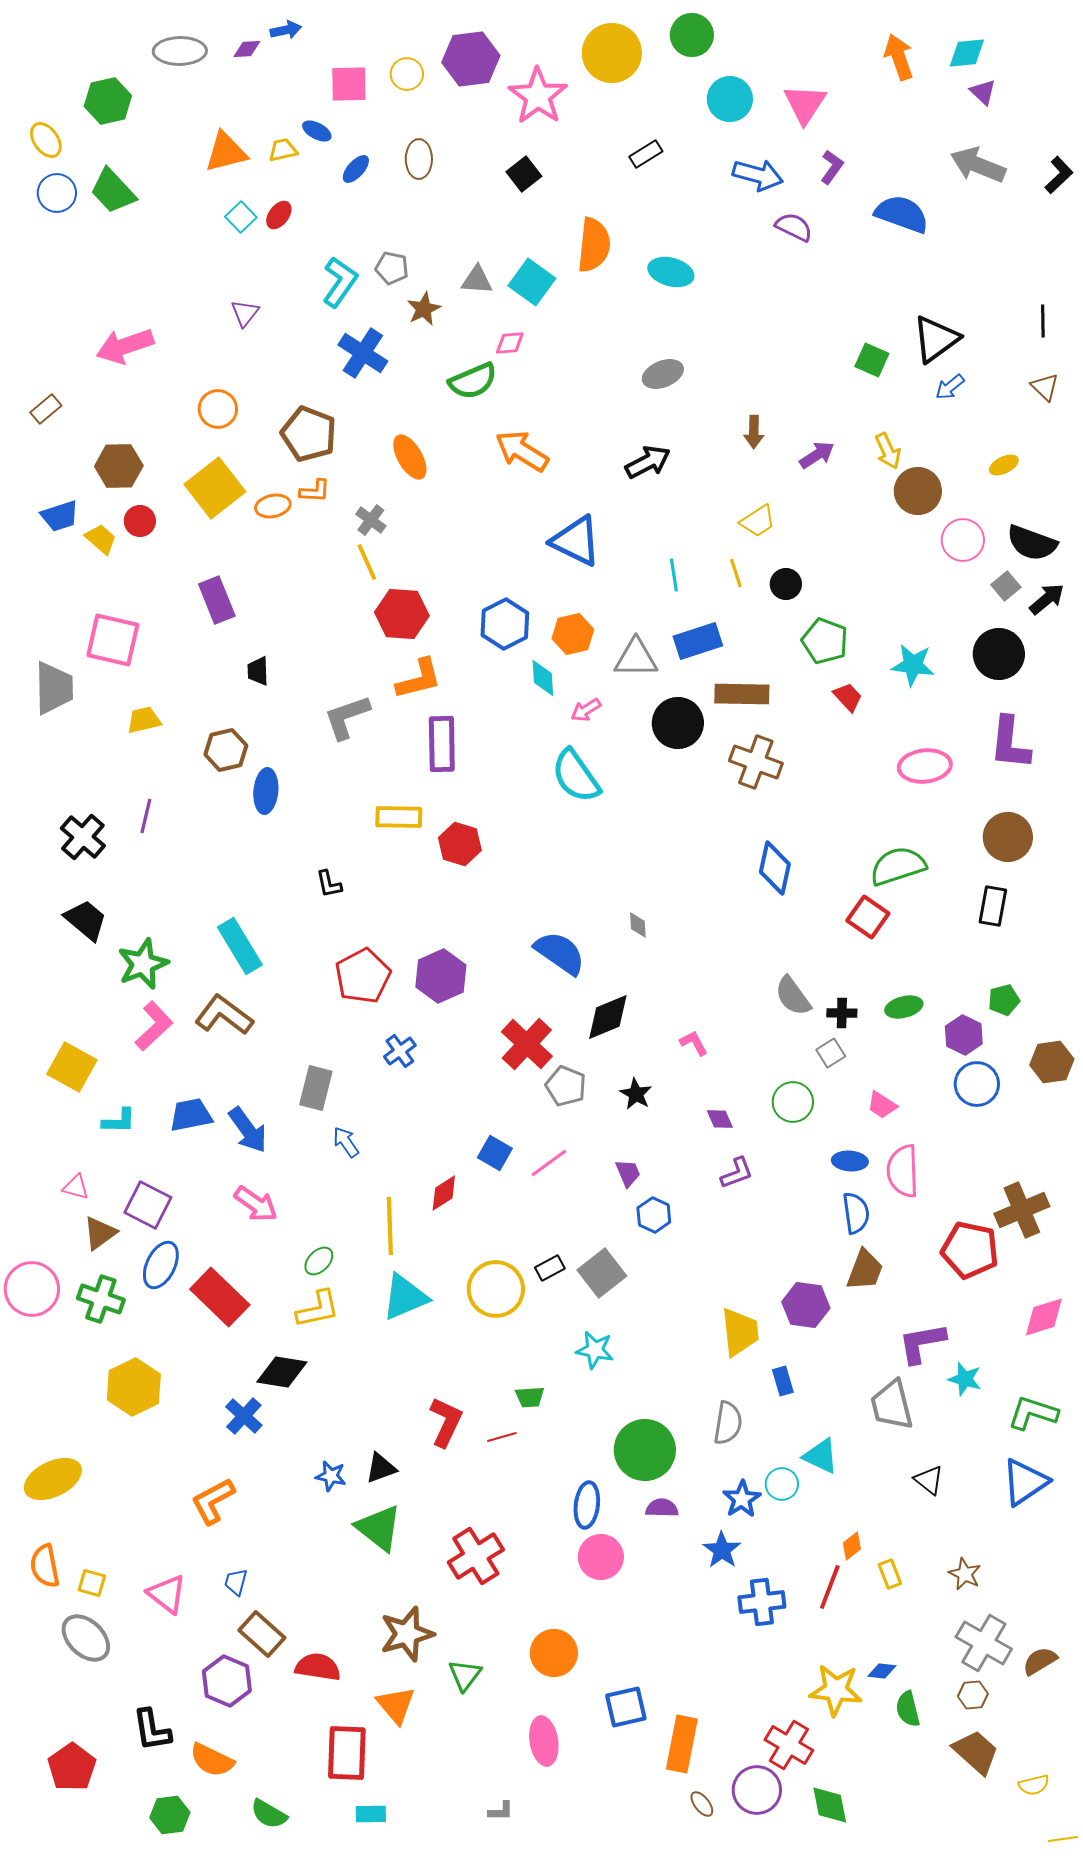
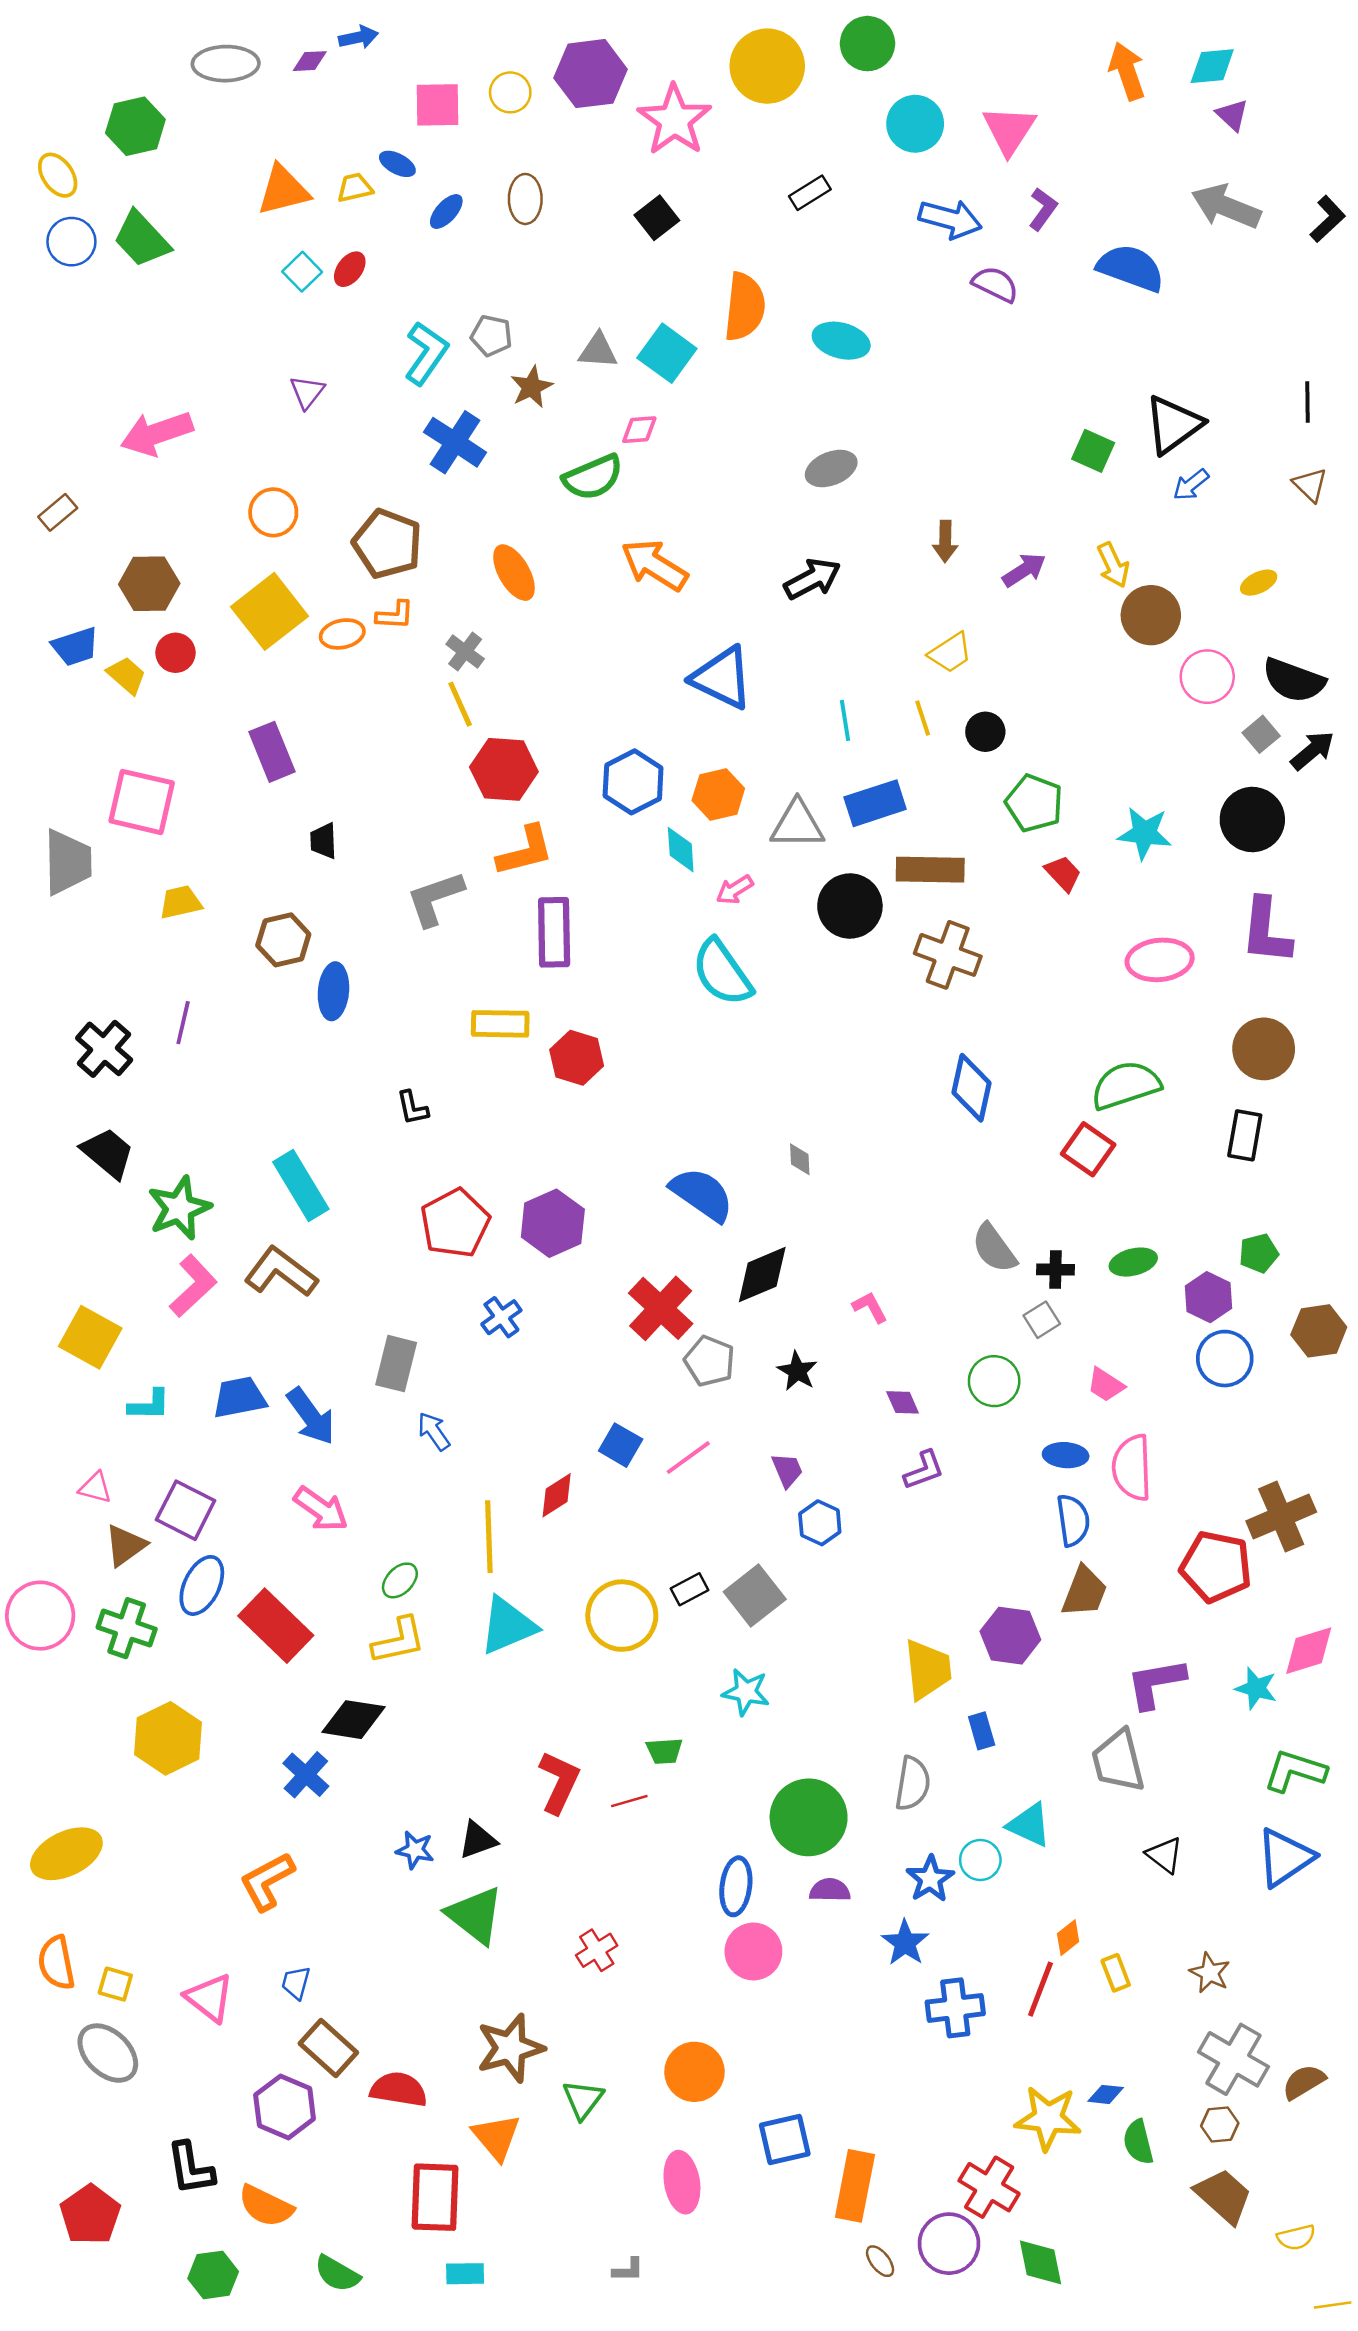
cyan star: (965, 1379) -> (1256, 1688), moved
red cross: (476, 1556) -> (597, 1950), size x0.6

